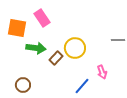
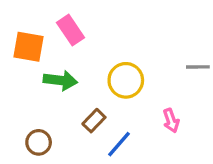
brown rectangle: (56, 58) -> (94, 121), moved
blue line: (82, 86) -> (119, 144), moved

